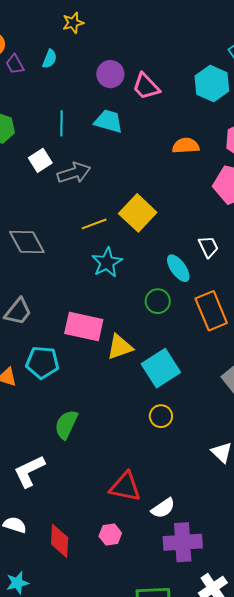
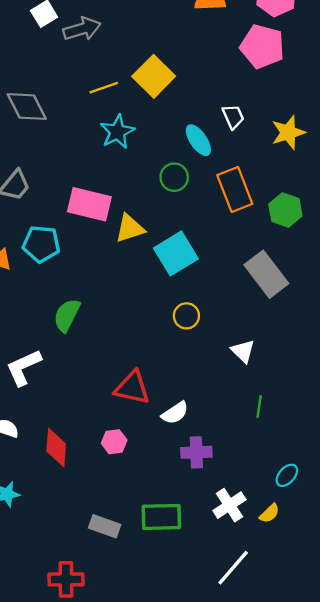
yellow circle: (161, 416) -> (186, 316), moved
purple cross: (183, 542) -> (196, 452), size x0.7

